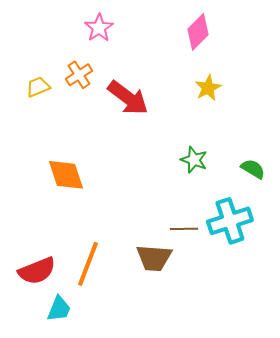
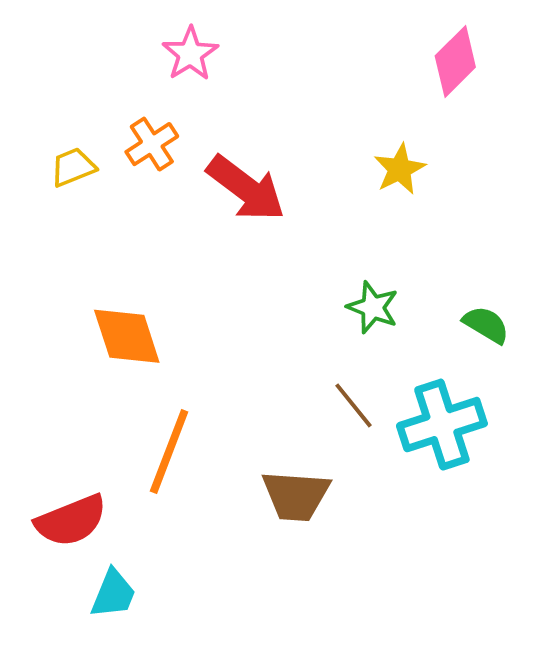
pink diamond: (198, 32) -> (455, 61), moved
brown line: (184, 229) -> (354, 405), moved, turned 52
orange line: (88, 264) -> (169, 451), moved

